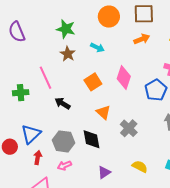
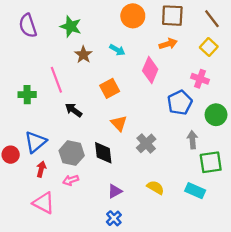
green star: (66, 29) -> (71, 26), moved
pink diamond: (124, 78) -> (150, 70), moved

